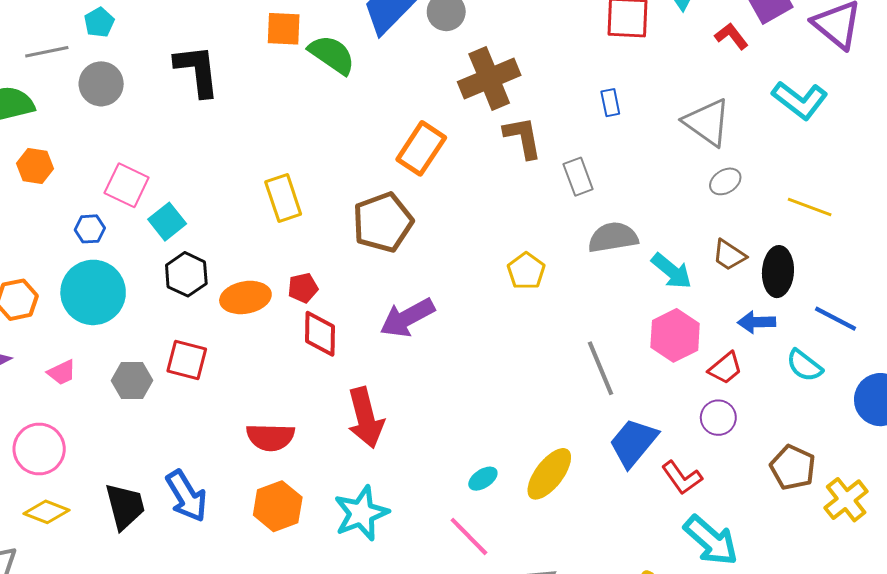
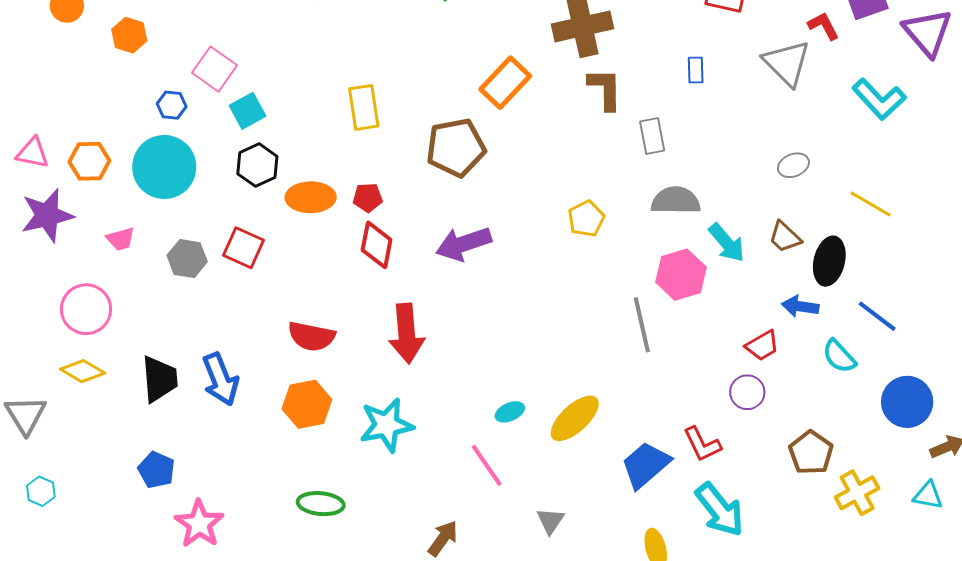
gray triangle: (707, 122) -> (787, 63), moved
pink hexagon: (675, 335) -> (681, 275), moved
blue trapezoid: (633, 443) -> (646, 465), moved

